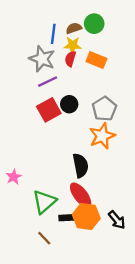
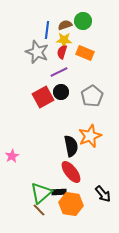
purple line: (48, 82) -> (59, 72), moved
orange star: (102, 136) -> (90, 136), moved
green triangle: (44, 202) -> (41, 193), moved
orange hexagon: (86, 217) -> (71, 204), moved

